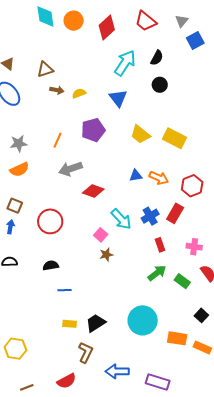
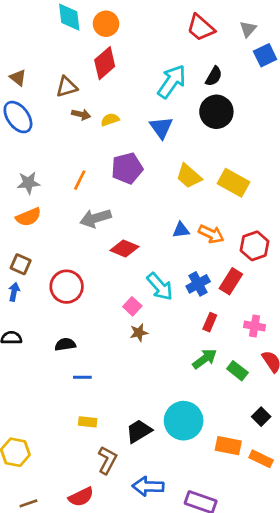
red diamond: (107, 27) -> (105, 63), moved
black circle: (160, 85) -> (216, 112), size x1.6
red rectangle: (160, 245) -> (210, 322), turned 40
black trapezoid: (96, 323) -> (139, 431), moved

